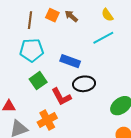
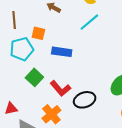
orange square: (52, 15) -> (38, 33), moved
black ellipse: (84, 84) -> (85, 100), moved

